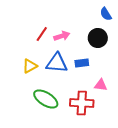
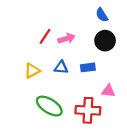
blue semicircle: (106, 14) -> (102, 15), moved
blue triangle: (57, 63) -> (61, 67), size x0.6

